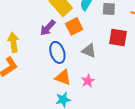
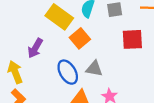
purple arrow: (48, 28) -> (35, 48), moved
gray triangle: (89, 51) -> (94, 69), moved

